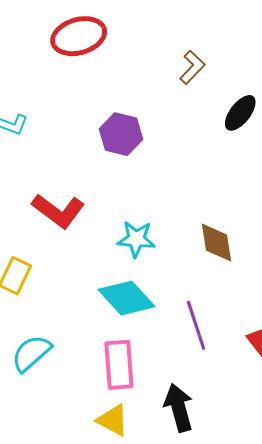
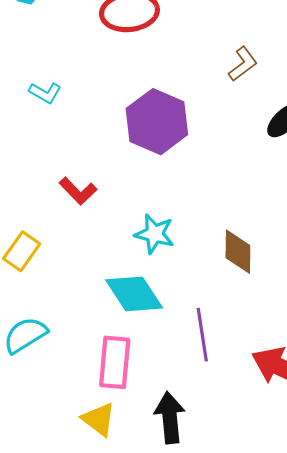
purple hexagon: (121, 134) -> (157, 122), size x1.4
red L-shape: (58, 211) -> (78, 191), size x0.7

